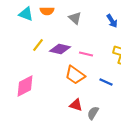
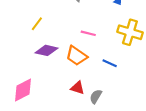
purple diamond: (60, 49) -> (47, 50), moved
pink diamond: (25, 86) -> (23, 90), moved

